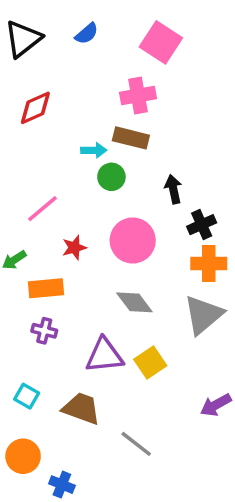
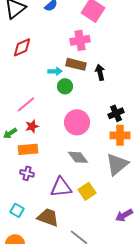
black arrow: (173, 189) -> (100, 72), moved
red star: (74, 248) -> (32, 126), moved

